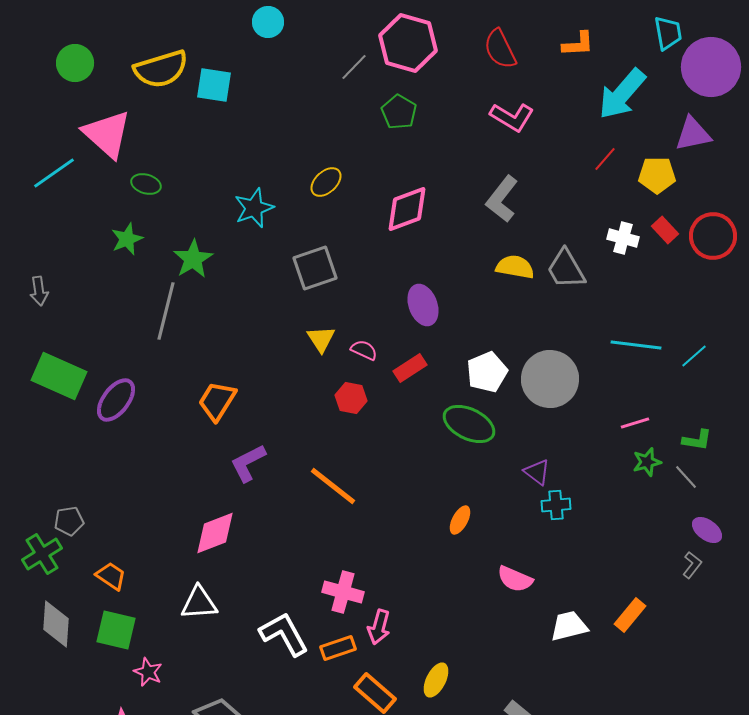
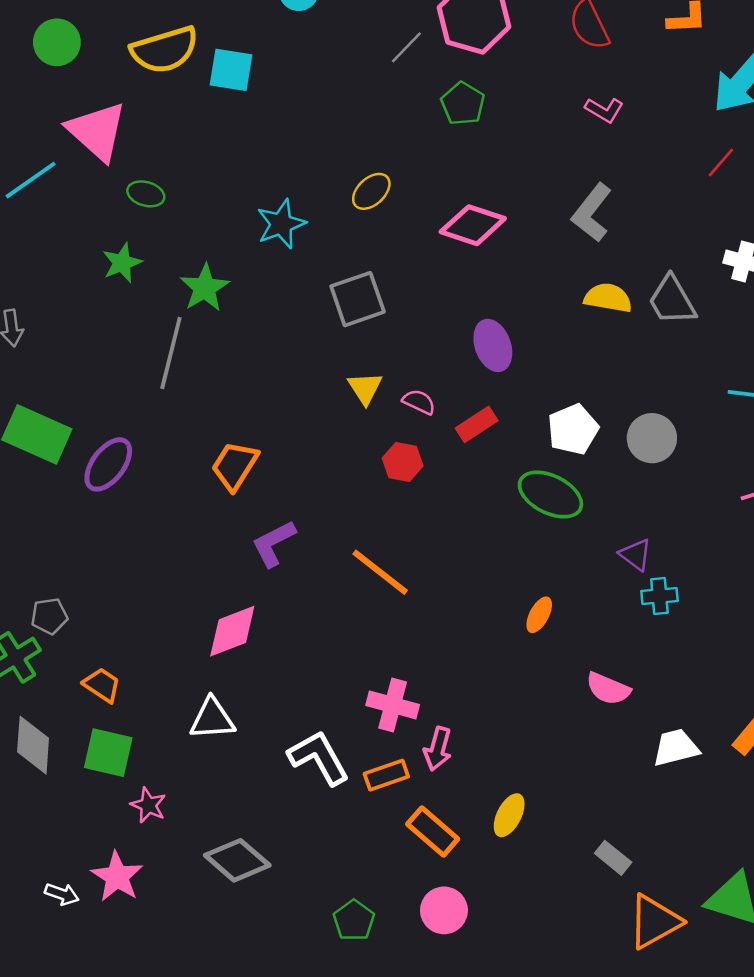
pink L-shape: (512, 117) -> (604, 110), size x0.7
pink diamond: (407, 209) -> (473, 225), turned 39
gray circle: (550, 379) -> (652, 438), size x0.7

